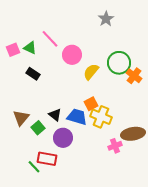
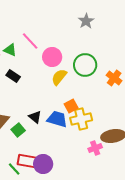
green circle: (119, 63) -> (85, 65), moved
yellow semicircle: (91, 72) -> (59, 77), moved
yellow cross: (101, 117) -> (81, 119), turned -35
purple circle: (63, 138) -> (43, 164), moved

